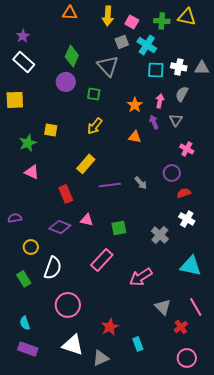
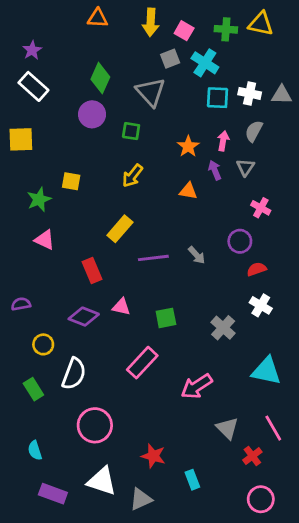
red star: (110, 327) -> (153, 456), turned -30
purple rectangle: (28, 349) -> (53, 494), moved

